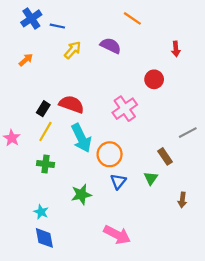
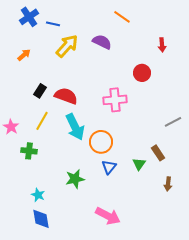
yellow arrow: (73, 50) -> (67, 46), size x1.4
black rectangle: (43, 109) -> (40, 91), moved
pink cross: (125, 109) -> (115, 100), turned 30
brown rectangle: (165, 156) -> (158, 153), moved
green cross: (45, 164) -> (29, 151), moved

